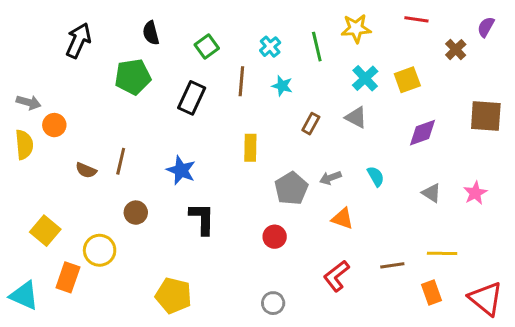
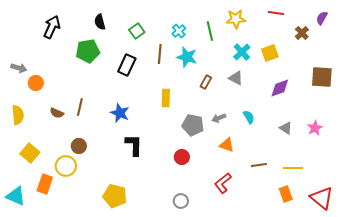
cyan star: (282, 86) -> (187, 57), size x1.5
yellow semicircle: (24, 145) -> (18, 115), moved
gray pentagon: (291, 188) -> (193, 125), turned -30
brown circle: (136, 213) -> (79, 146), moved
brown line: (392, 265) -> (259, 165), moved

